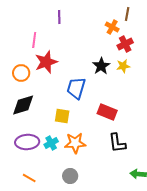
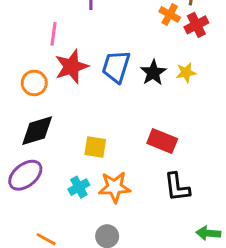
red cross: (125, 44) -> (196, 25), moved
blue trapezoid: (76, 88) -> (116, 67), moved
purple ellipse: (27, 142) -> (25, 175), moved, turned -35

